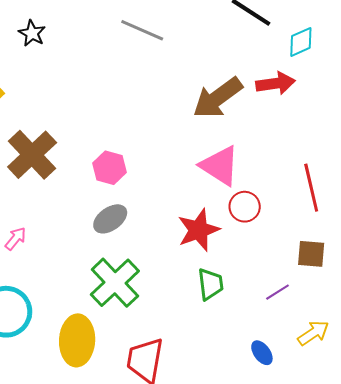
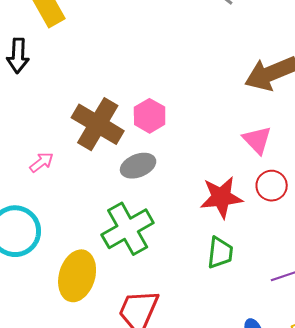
brown cross: (32, 155) -> (98, 124), moved, turned -30
pink triangle: (220, 166) -> (257, 140), size x0.7

